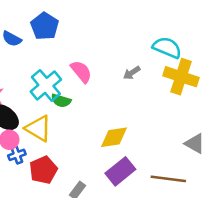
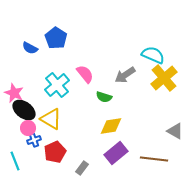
gray arrow: (132, 73) -> (125, 75), size x1.5
yellow cross: (181, 77) -> (164, 78), turned 32
green semicircle: (61, 101) -> (104, 97), moved

